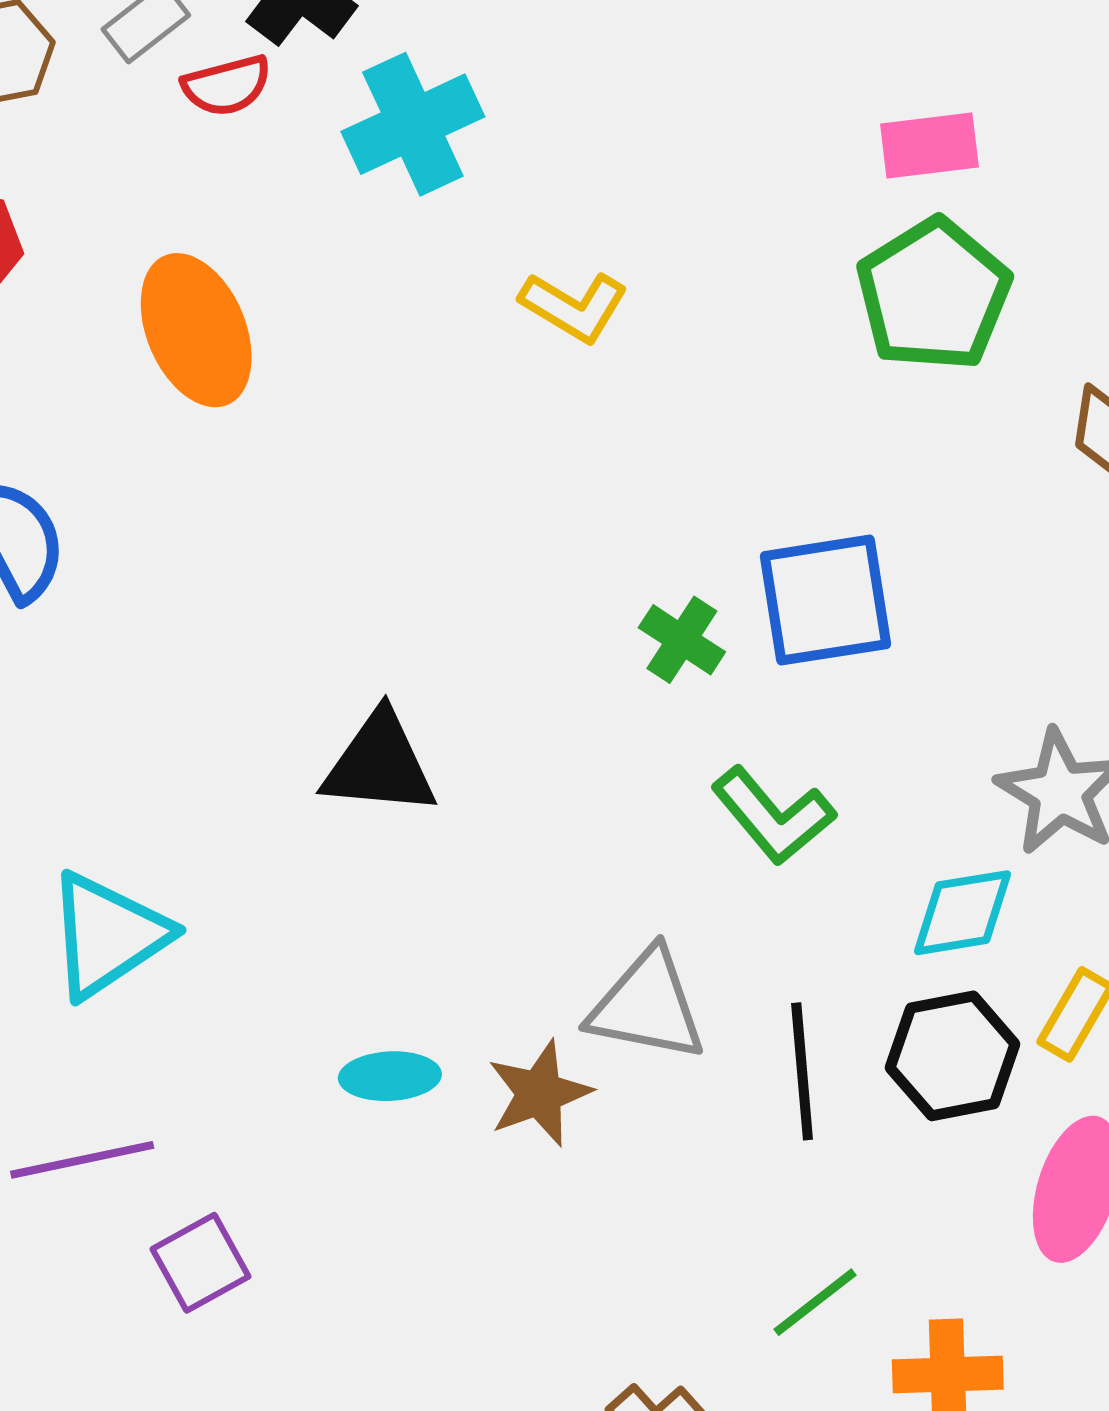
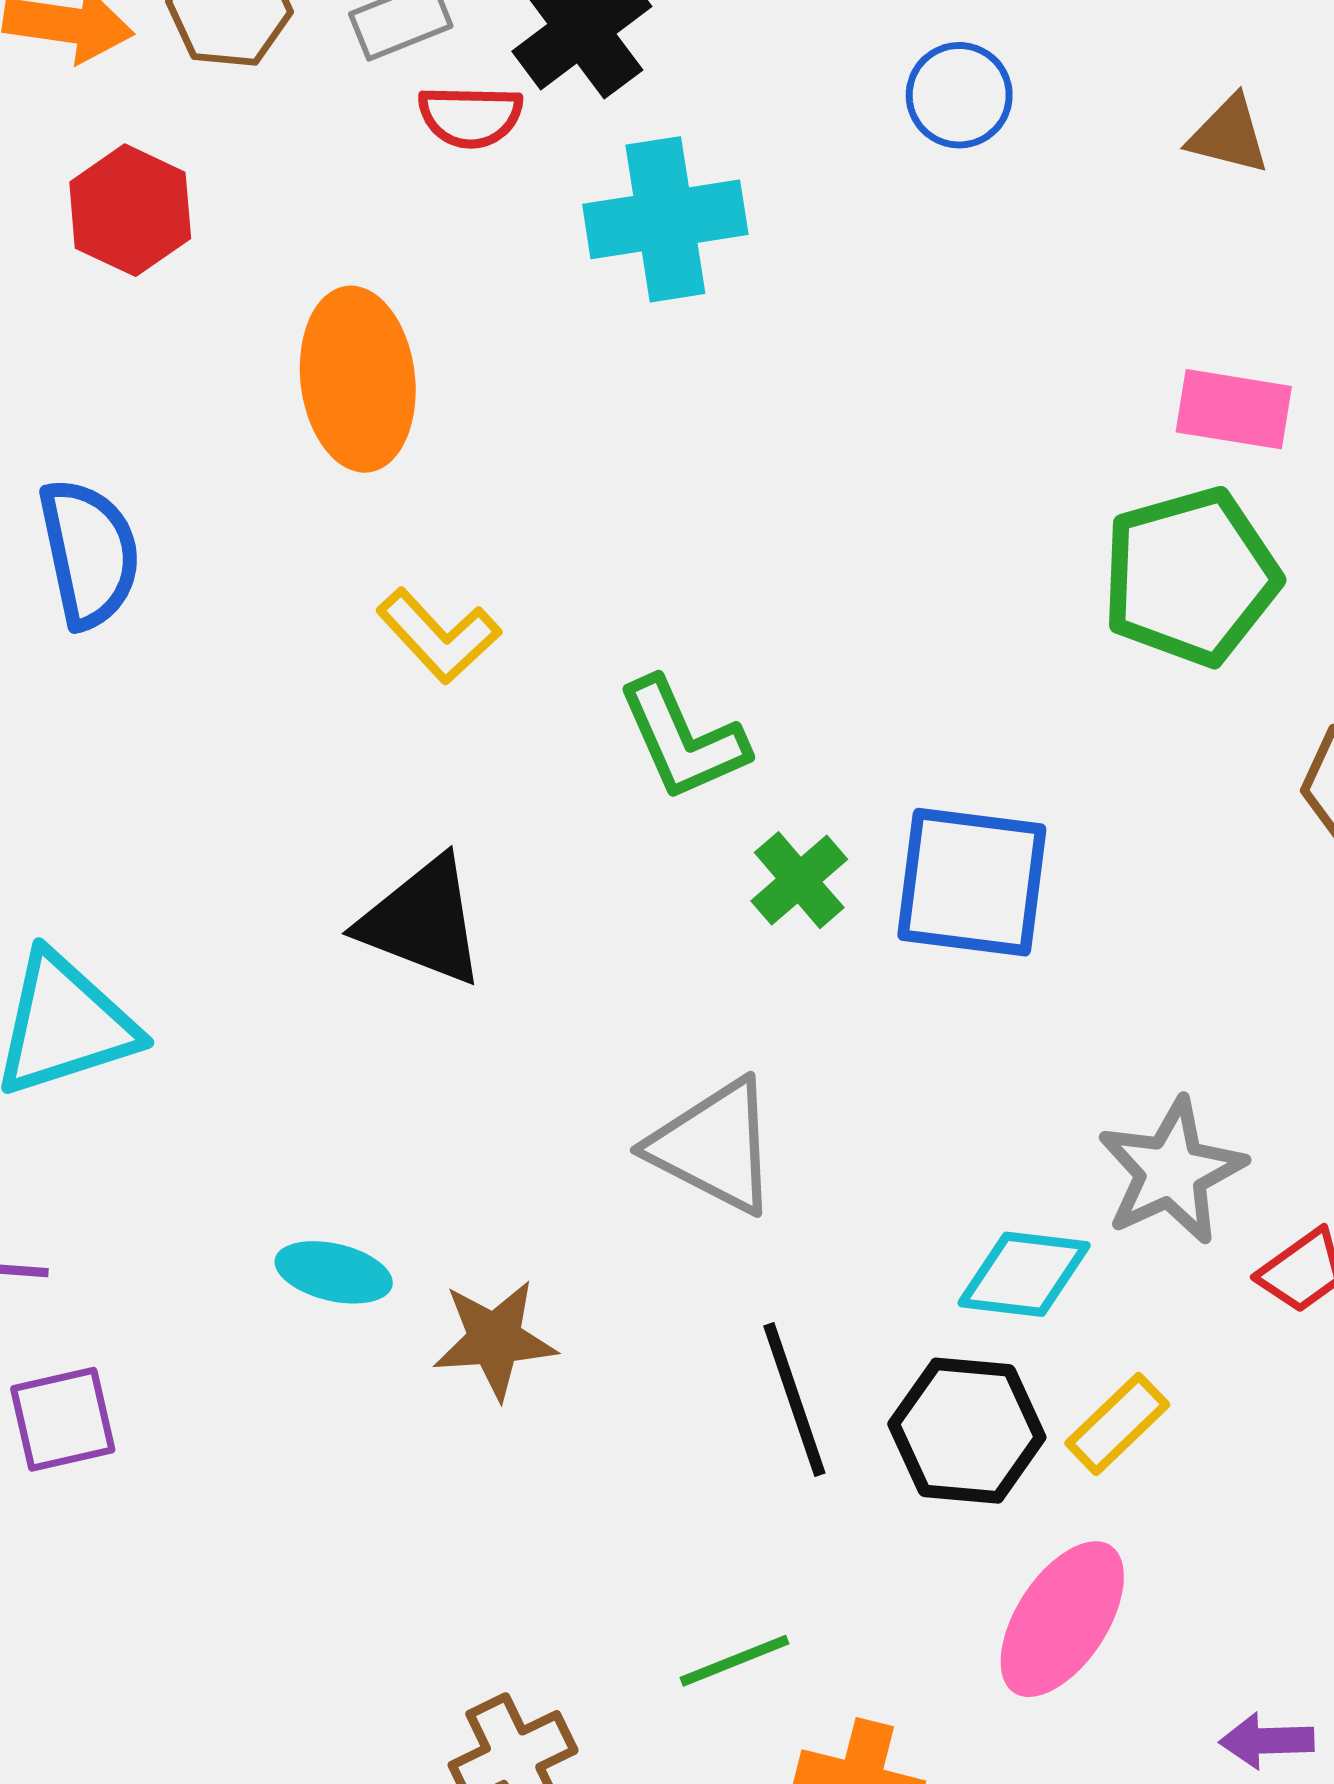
yellow L-shape: (574, 306) -> (439, 636), moved
green L-shape: (773, 816) -> (683, 739), moved
gray triangle: (647, 1006) -> (714, 1146), moved
black line: (802, 1071) -> (794, 1399), turned -30

